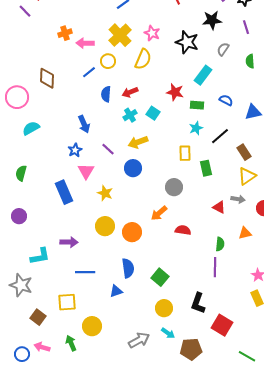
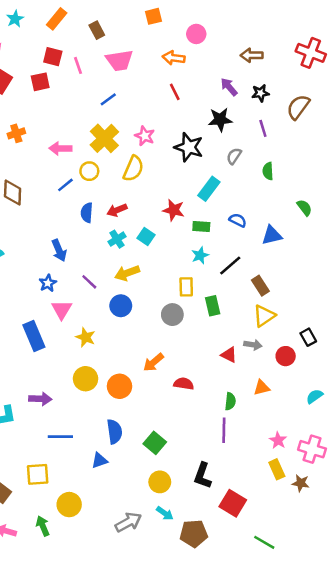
orange cross: (65, 33) -> (16, 133), moved
gray circle: (174, 187) -> (172, 315), moved

